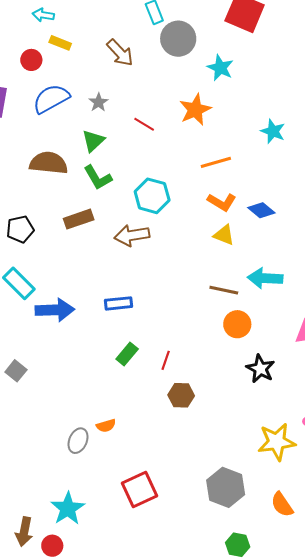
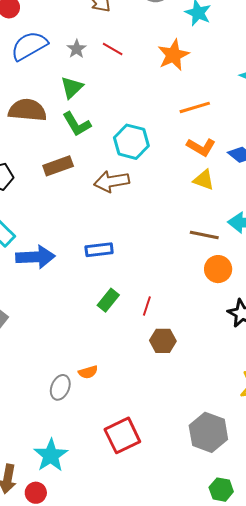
red line: (144, 124) -> (113, 49), moved

